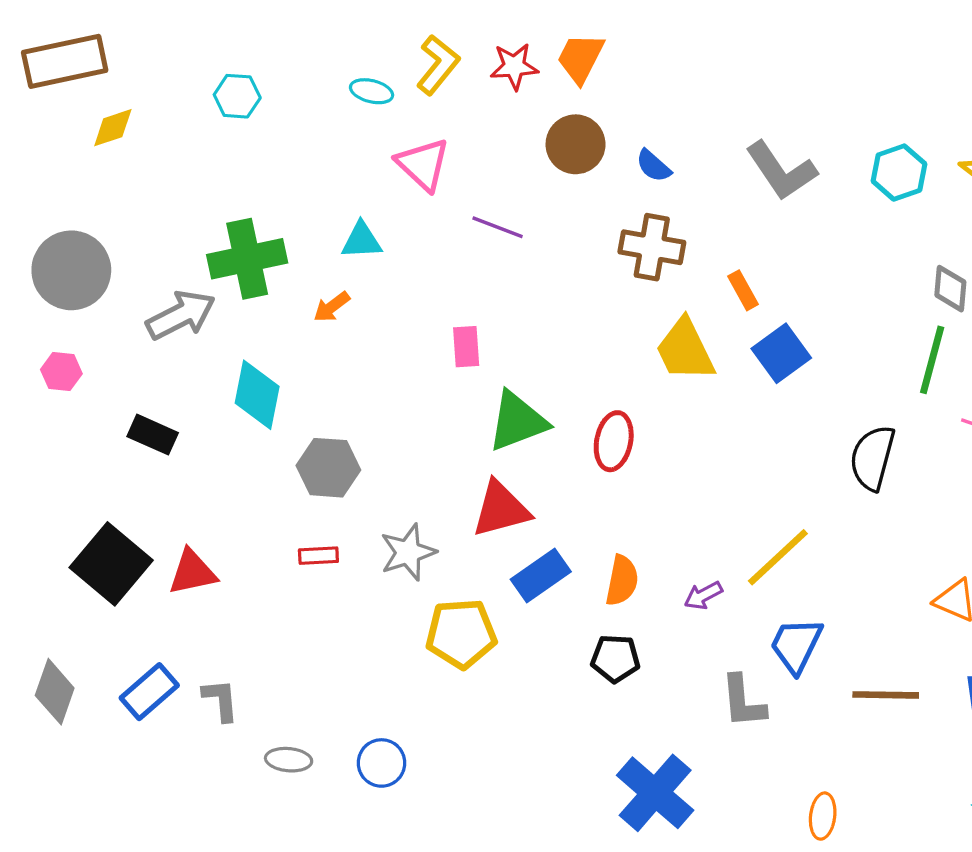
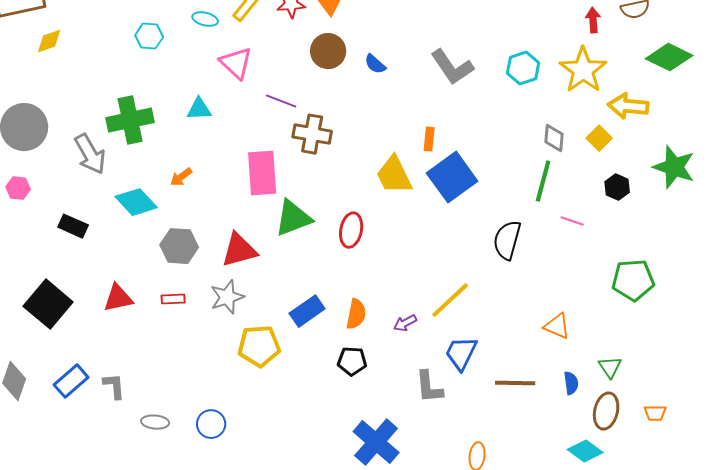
cyan hexagon: (237, 96) -> (149, 36), moved
brown cross: (652, 247) -> (312, 134), moved
orange rectangle: (743, 290) -> (429, 139), turned 35
orange arrow: (332, 307) -> (181, 177), moved
gray arrow: (181, 315) -> (90, 154), turned 87
pink rectangle: (466, 347) -> (262, 173), size x1.8
blue square: (781, 353) -> (452, 177), size x1.4
cyan diamond: (257, 395) -> (136, 202), turned -54
red triangle: (501, 509) -> (239, 250), moved
red triangle: (192, 572) -> (118, 298), moved

